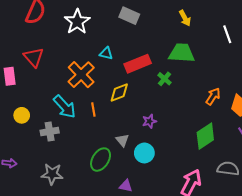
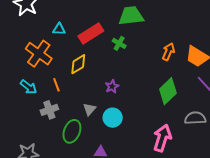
cyan arrow: (65, 107) -> (29, 87), size x0.7
gray cross: (50, 132) -> (49, 110), moved
gray triangle: (122, 140) -> (89, 109), turned 32

